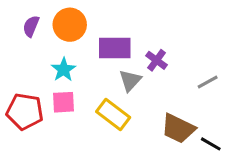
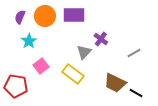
purple rectangle: (115, 48) -> (74, 15), moved
cyan star: (64, 70) -> (29, 41), moved
pink square: (64, 102) -> (41, 66), turned -35
red pentagon: (25, 111) -> (16, 86), moved

